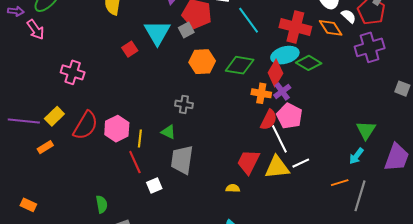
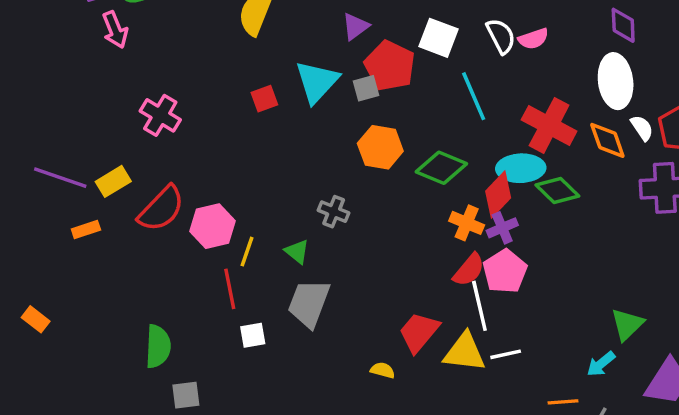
green semicircle: (102, 204) -> (158, 346), size x1.4

